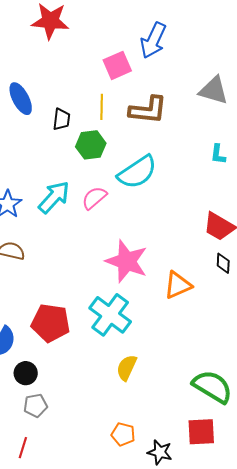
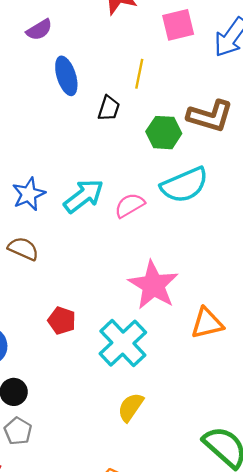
pink square: (117, 65) -> (178, 25), moved
yellow line: (102, 107) -> (139, 74), moved
green hexagon: (91, 145) -> (164, 133), moved
red pentagon: (51, 323) -> (62, 321), moved, size x0.6
gray pentagon: (35, 405) -> (18, 431), turned 30

